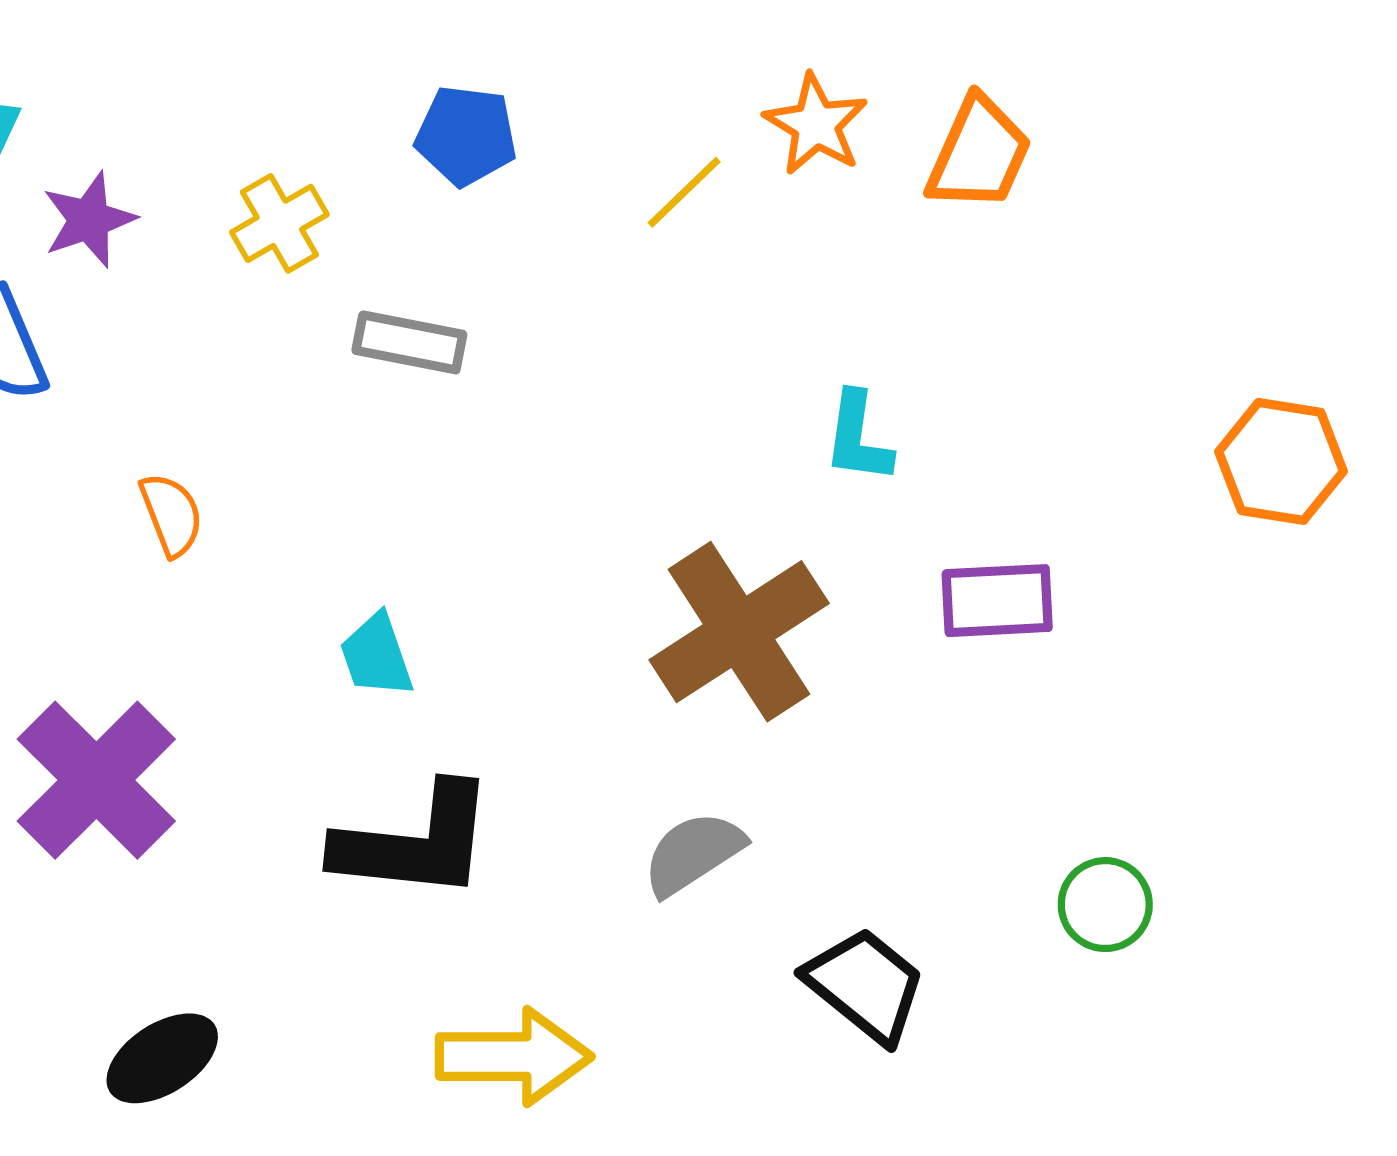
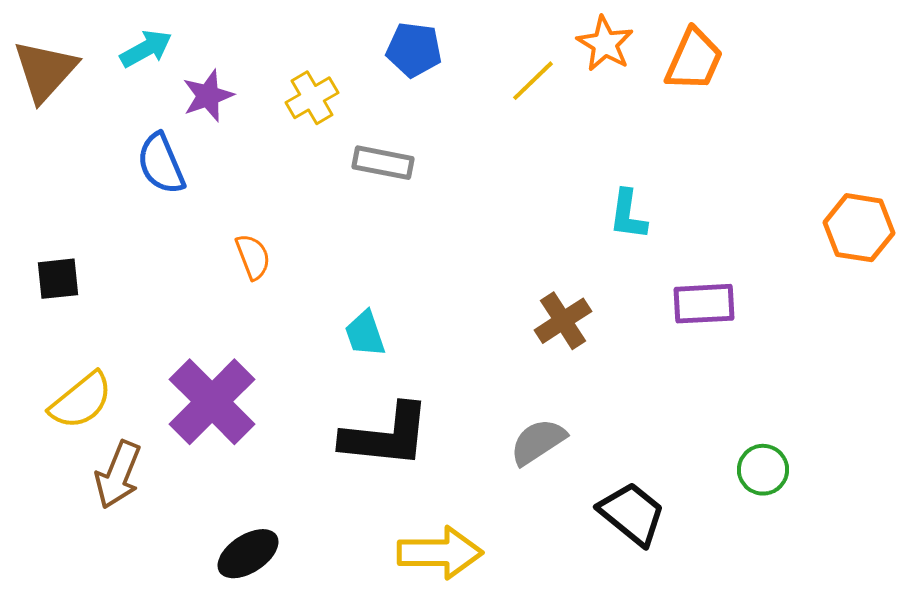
brown cross: (739, 632) -> (563, 321), size x0.6

